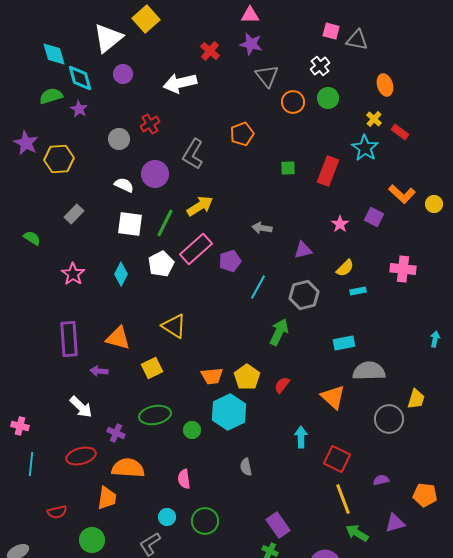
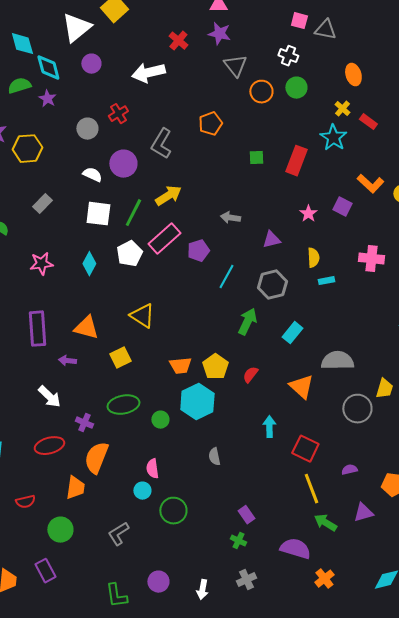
white cross: (320, 66) -> (288, 56), turned -30
yellow semicircle: (345, 268) -> (313, 258), turned -48
pink star: (73, 274) -> (41, 264), turned 30
cyan rectangle: (344, 343) -> (292, 333), moved, turned -40
orange semicircle: (128, 468) -> (96, 458), turned -72
cyan circle: (167, 517) -> (142, 491), moved
purple rectangle: (278, 525) -> (246, 515), size x0.7

